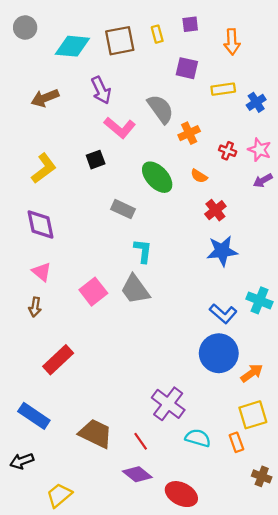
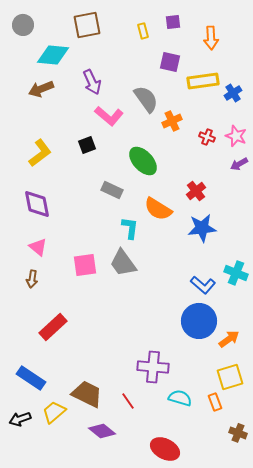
brown square: (120, 41) -> (87, 25), moved
cyan diamond: (72, 46) -> (53, 55), moved
yellow rectangle: (223, 89) -> (203, 81), size x1.4
orange semicircle: (199, 176) -> (158, 209), moved, size x1.8
pink square: (93, 292) -> (85, 265), turned 30
purple cross: (168, 404) -> (153, 367), turned -32
purple diamond: (137, 474) -> (102, 431), moved
yellow trapezoid: (59, 495) -> (54, 412), moved

